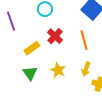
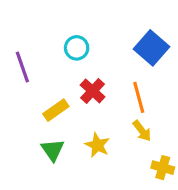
yellow arrow: (86, 69) -> (142, 131), moved, turned -56

